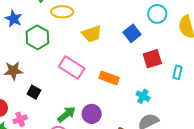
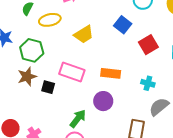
brown star: (13, 71) -> (27, 77), moved
black square: (34, 92) -> (48, 87), moved
purple circle: (92, 114) -> (103, 101), moved

